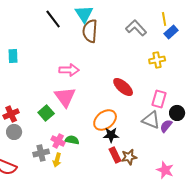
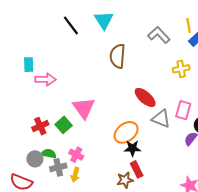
brown semicircle: (90, 31) -> (118, 56), moved
pink arrow: (69, 70) -> (46, 79), moved
red cross: (11, 114) -> (40, 126), moved
gray triangle: (151, 120) -> (161, 119), moved
gray circle: (14, 132) -> (35, 159), moved
green semicircle: (72, 140) -> (49, 154), moved
brown star: (129, 157) -> (125, 180), moved

